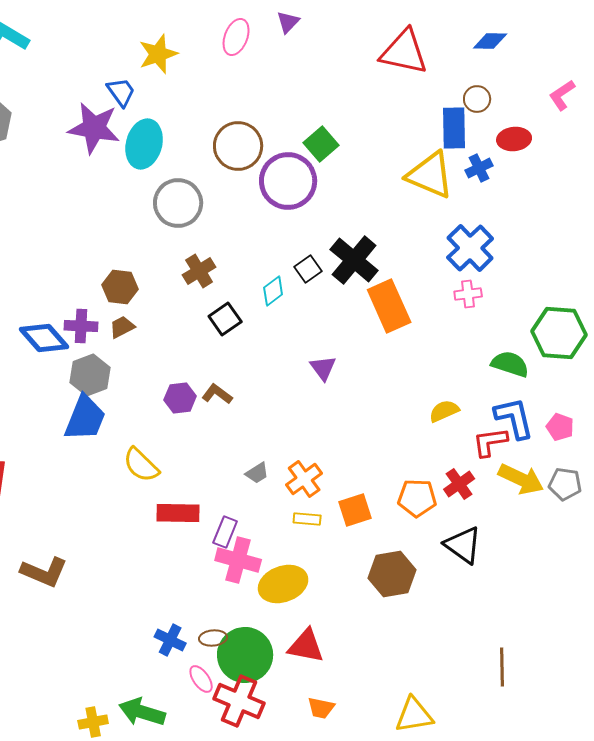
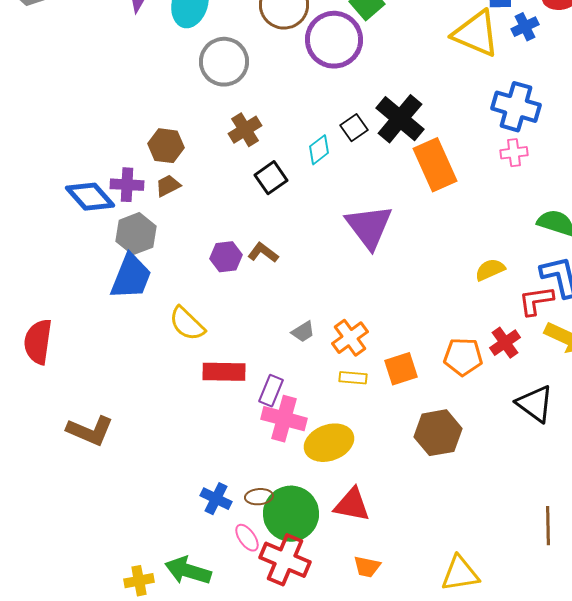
blue cross: (470, 248) -> (516, 107), turned -30
purple triangle: (323, 368) -> (369, 227), size x1.8
black triangle: (463, 545) -> (535, 404), moved

